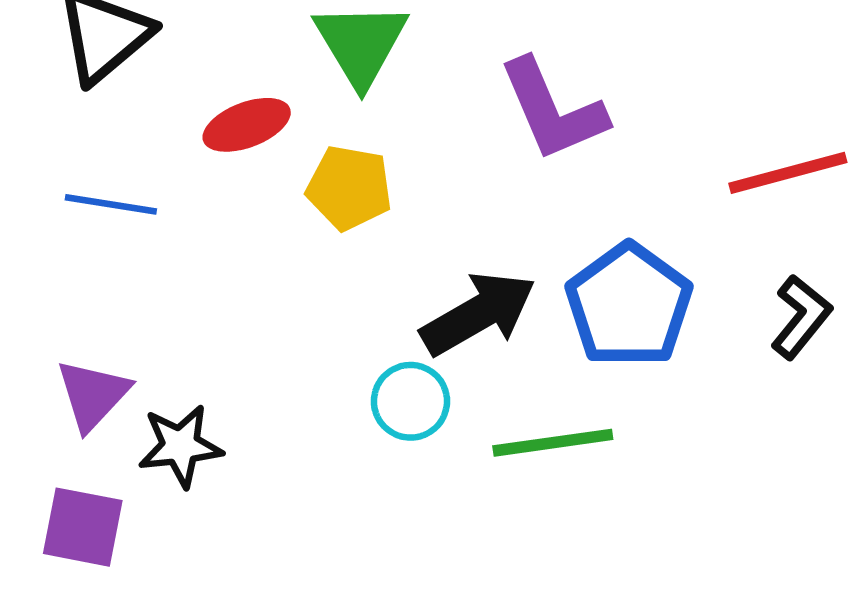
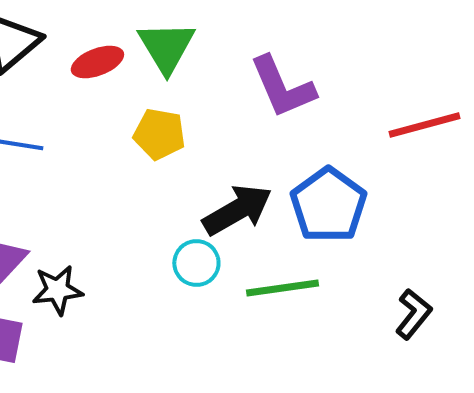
red ellipse: (247, 125) -> (97, 62), moved
black L-shape: (801, 317) -> (413, 314), moved

